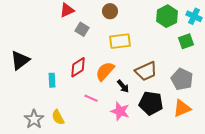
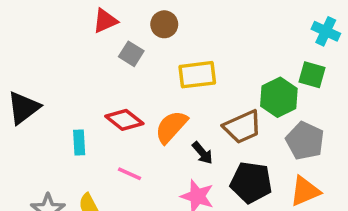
brown circle: (110, 11) -> (164, 24), moved
green hexagon: (167, 16) -> (279, 97), moved
green square: (186, 41) -> (312, 75), turned 35
red diamond: (78, 67) -> (124, 120), turned 70
pink line: (91, 98) -> (129, 174), moved

